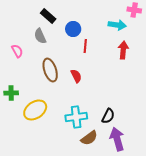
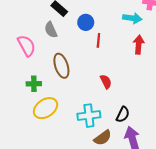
pink semicircle: (17, 51) -> (26, 46), size x1.5
red semicircle: (76, 76) -> (106, 82), moved
green cross: (11, 93) -> (34, 84), moved

